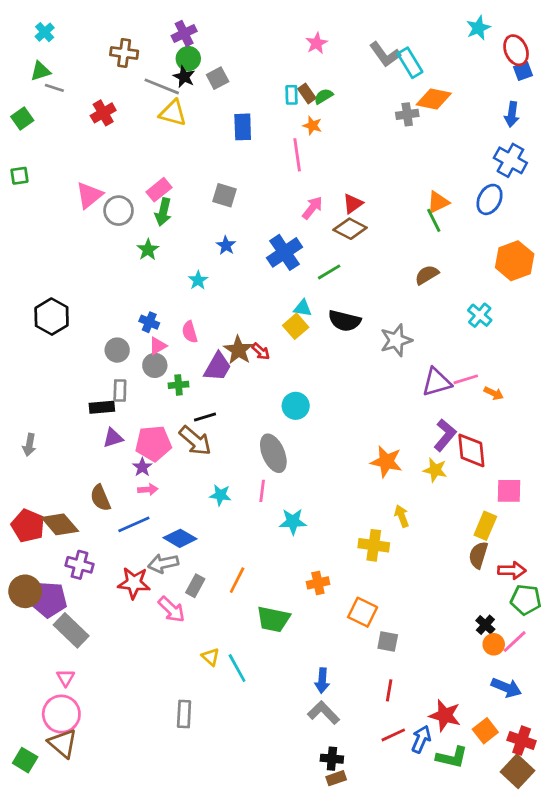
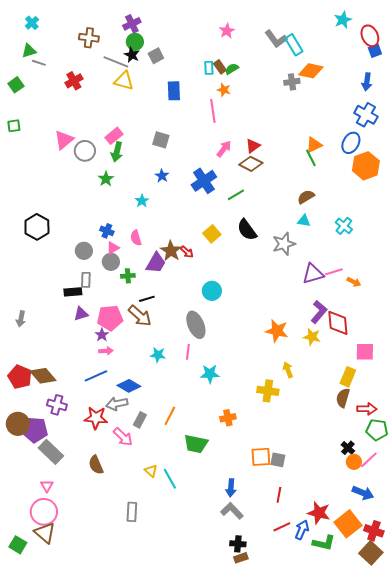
orange hexagon: (515, 261) -> (366, 166), moved
cyan triangle: (303, 308) -> (304, 221), moved
black semicircle: (344, 321) -> (247, 230), turned 40
brown semicircle: (100, 498) -> (96, 465), moved
orange square: (363, 612) -> (261, 457), moved, turned -30
orange square: (485, 731) -> (348, 524), size x1.5

